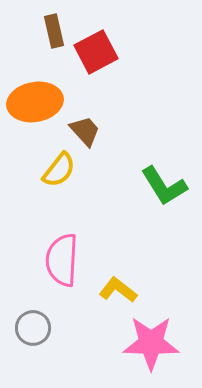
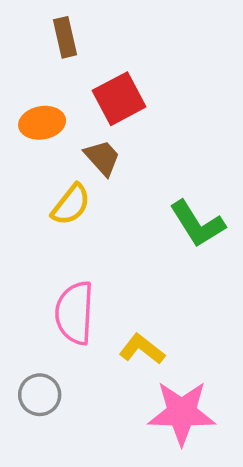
red square: (96, 52) -> (119, 99), moved
orange ellipse: (35, 102) -> (42, 123), size x0.7

